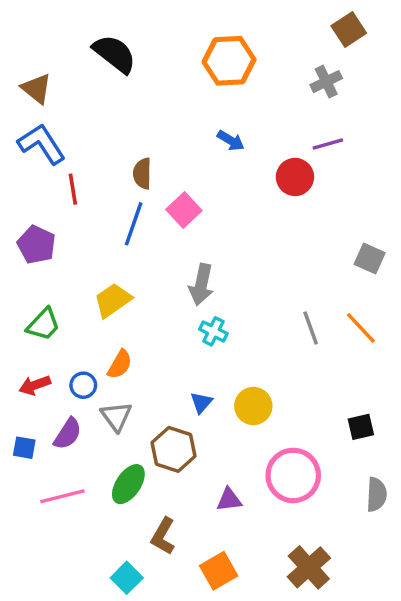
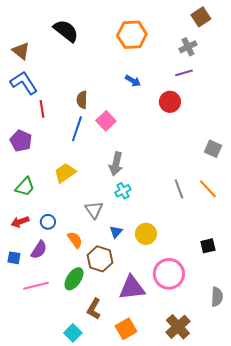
purple line: (328, 144) -> (184, 73), moved
cyan cross: (213, 331) -> (123, 191), turned 35
orange semicircle: (120, 364) -> (75, 240), moved, turned -66
gray triangle: (116, 416) -> (94, 210), moved
gray semicircle: (377, 495) -> (217, 297), moved
purple triangle: (229, 500) -> (132, 288), size x1.8

